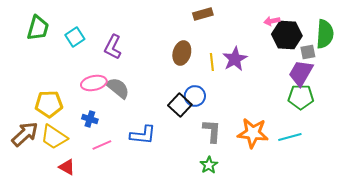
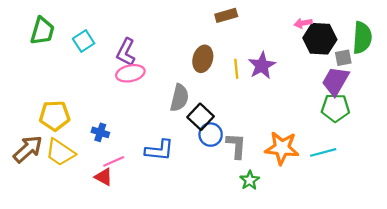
pink ellipse: (94, 83) -> (130, 73), moved
gray semicircle: (118, 88) -> (179, 98), moved, turned 65
blue circle: (195, 96) -> (211, 135), moved
green star: (209, 165) -> (250, 180), moved
red triangle: (67, 167) -> (104, 177), moved

